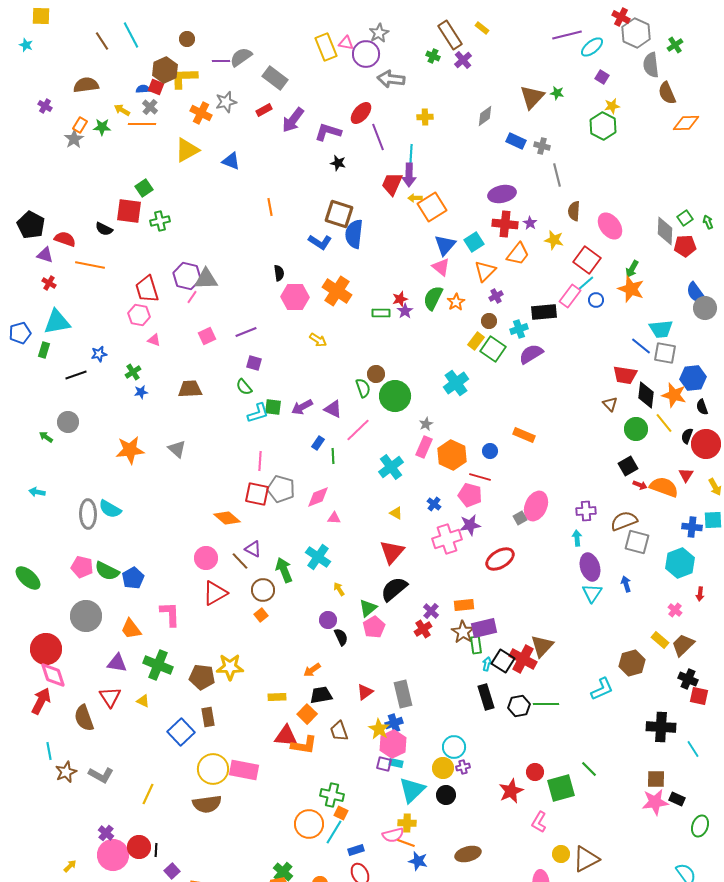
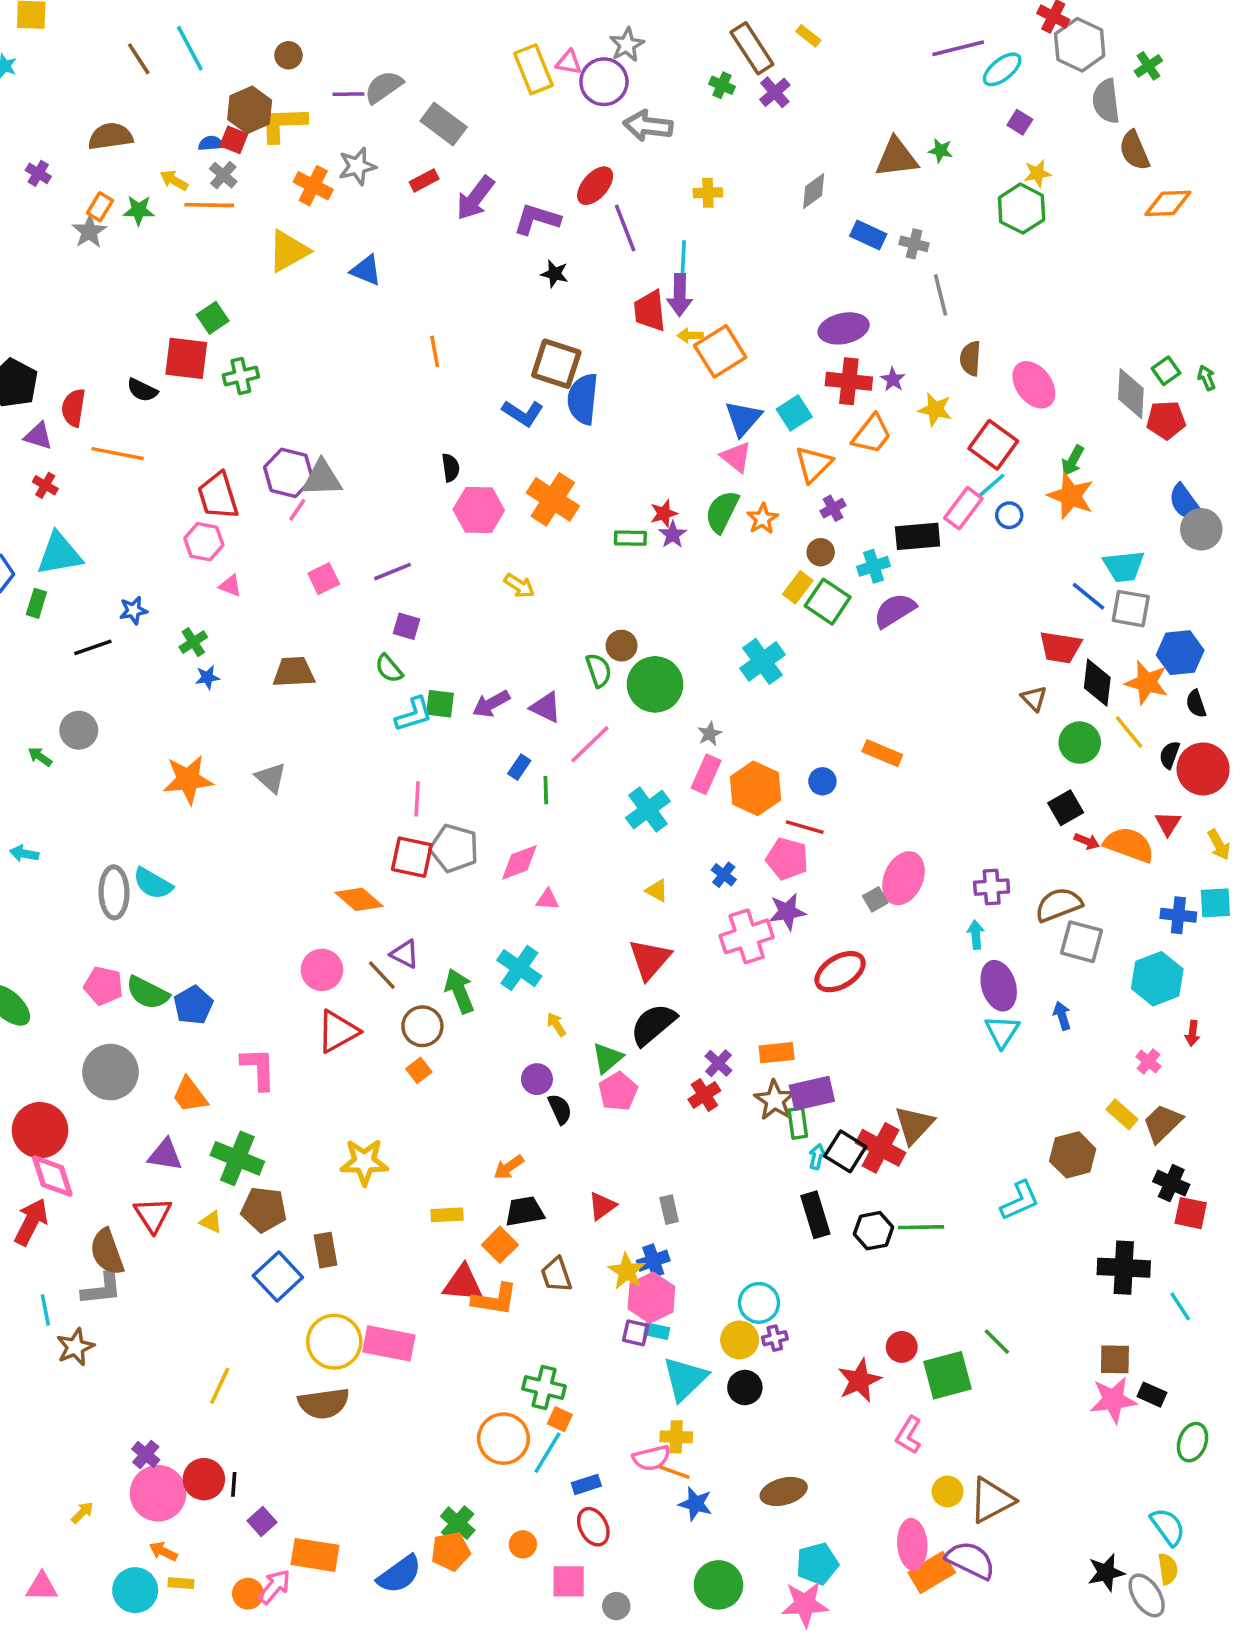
brown triangle: (532, 97) -> (896, 157), turned 40
red trapezoid: (392, 184) -> (650, 311), turned -30
red semicircle: (65, 239) -> (73, 408), turned -100
brown pentagon: (202, 677) -> (264, 1210), moved
gray rectangle: (403, 694) -> (669, 1210), size x0.6
gray L-shape: (101, 775) -> (102, 1289), moved, turned -35

